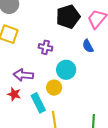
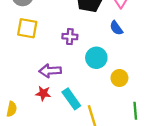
yellow circle: (54, 88) -> (119, 78), moved

